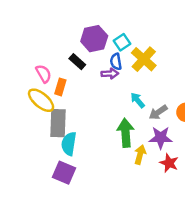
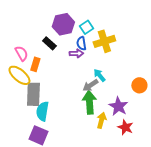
yellow cross: (144, 59) -> (104, 41), turned 30
gray arrow: (158, 112) -> (90, 85), moved
purple star: (161, 138) -> (118, 106), turned 30

